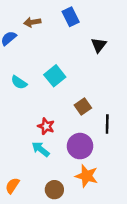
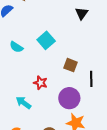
brown square: (83, 106) -> (70, 65), turned -32
cyan arrow: (41, 149) -> (24, 103), moved

